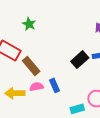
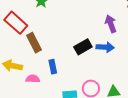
pink semicircle: (37, 87) -> (33, 79), moved

